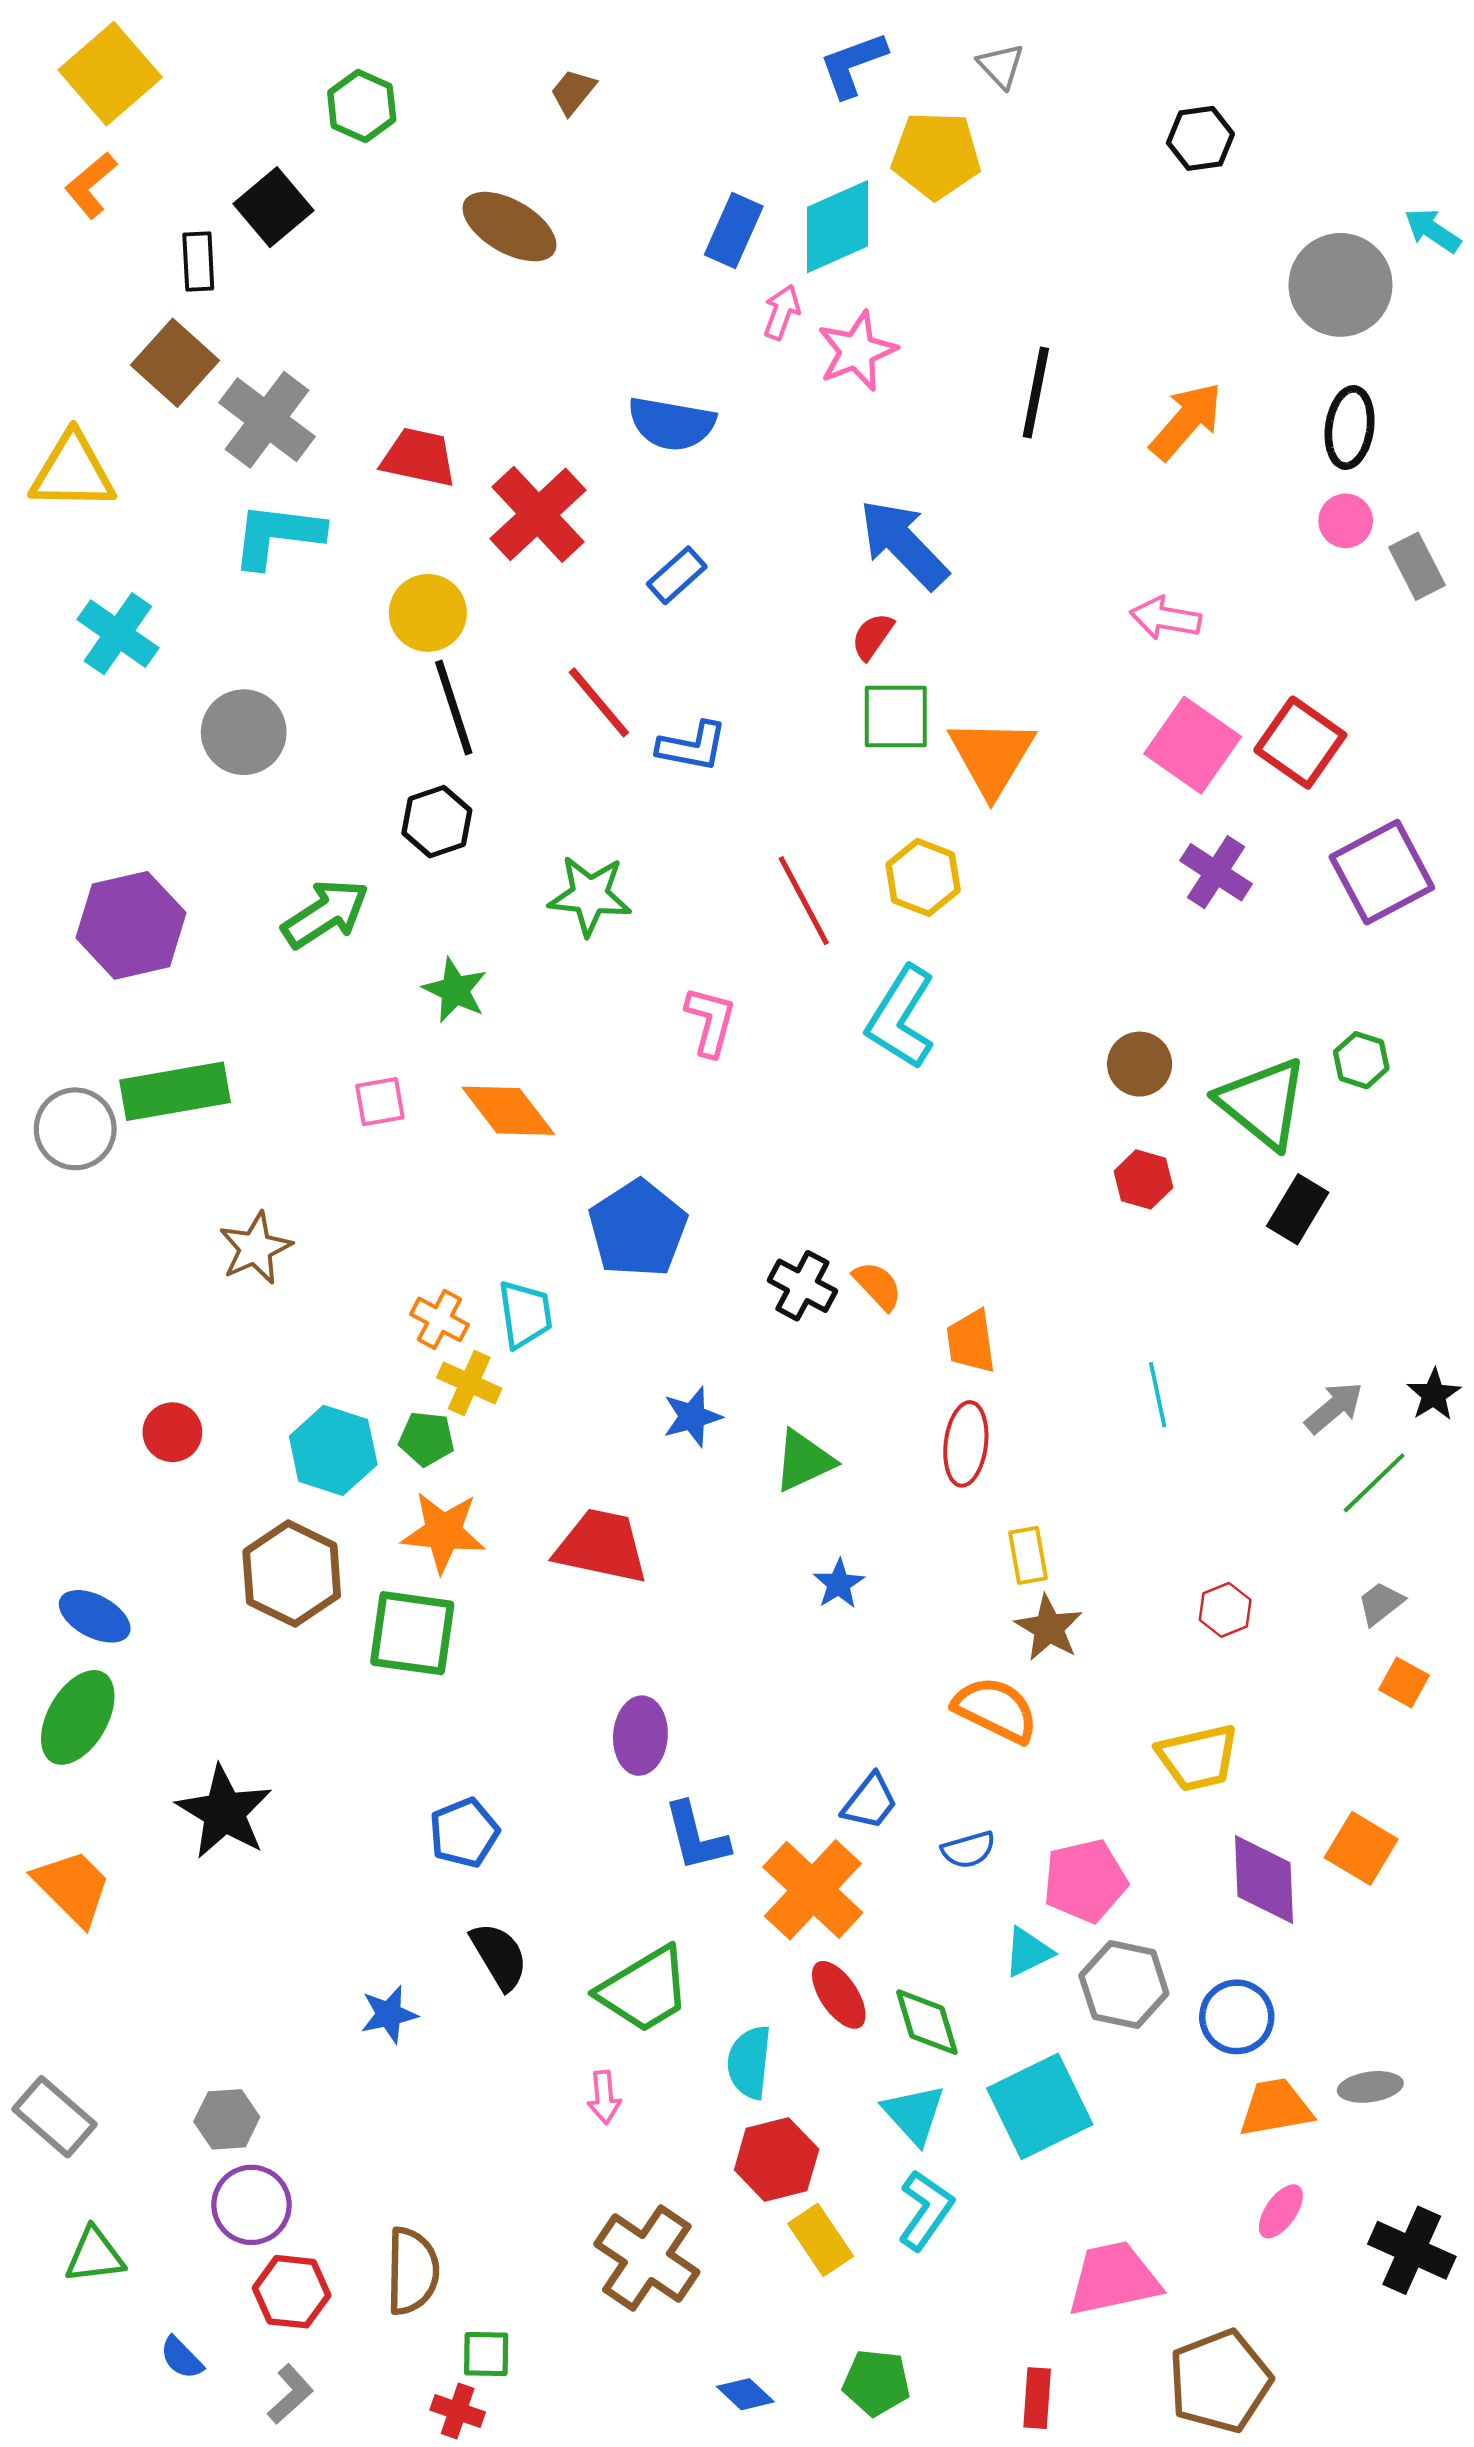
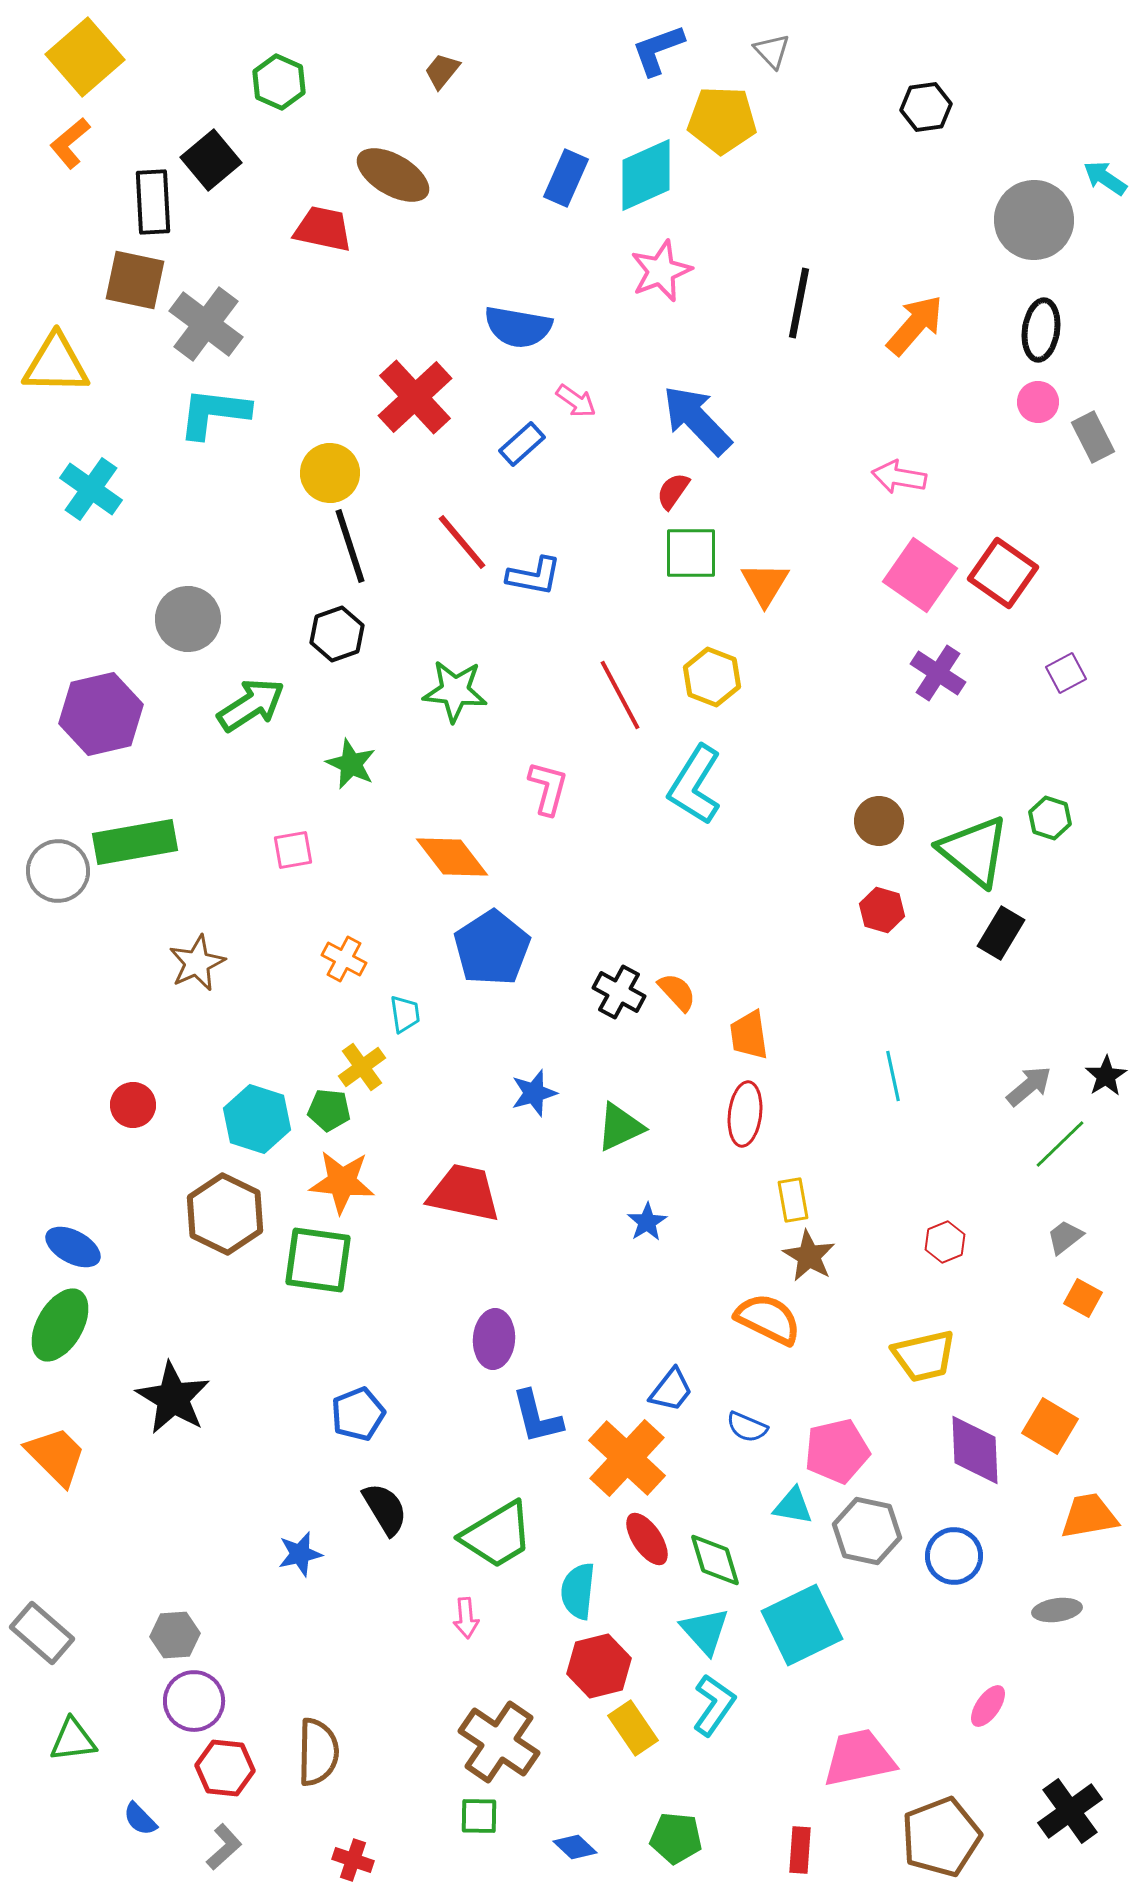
black rectangle: (198, 262) -> (153, 202), size x1.4
pink arrow: (782, 312) -> (576, 401), moved, turned 105
brown square: (175, 363) -> (135, 280), turned -30
red trapezoid: (419, 457) -> (323, 229), moved
gray circle: (244, 732) -> (188, 619), moved
orange triangle: (992, 757) -> (765, 584), size x0.7
purple square: (1382, 872) -> (1066, 673), size x0.5
orange diamond: (508, 1111) -> (452, 857), moved
cyan trapezoid: (525, 1314) -> (405, 1014), size x0.7
orange cross: (439, 1319) -> (344, 959), moved
yellow cross: (469, 1383) -> (362, 1067), turned 30
blue semicircle: (968, 1850) -> (747, 1427), turned 39
cyan triangle: (1028, 1952) -> (793, 1506), turned 36
orange trapezoid: (1276, 2108) -> (1089, 1516), moved
black cross: (1412, 2250) -> (1070, 1811), moved, turned 30
green square: (486, 2354) -> (479, 1816), moved

